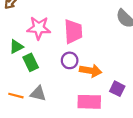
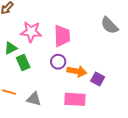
purple square: (117, 89) -> (98, 79), moved
gray triangle: (38, 94) -> (34, 99), moved

